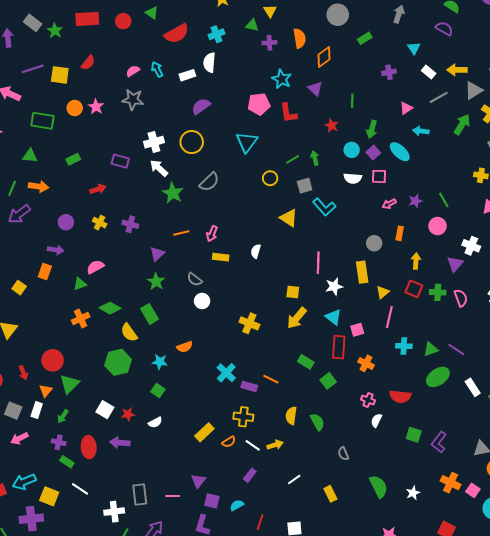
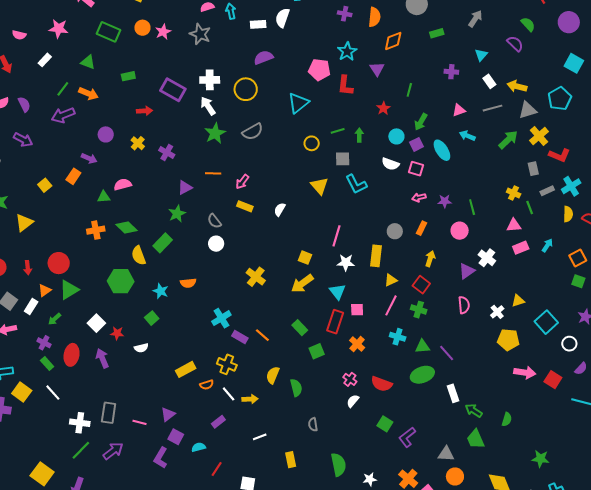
purple rectangle: (120, 161) -> (173, 90), size x1.4
green cross: (438, 292) -> (419, 310), moved
green rectangle: (149, 314) -> (163, 243), turned 60
purple arrow: (120, 443) -> (102, 358), turned 48

